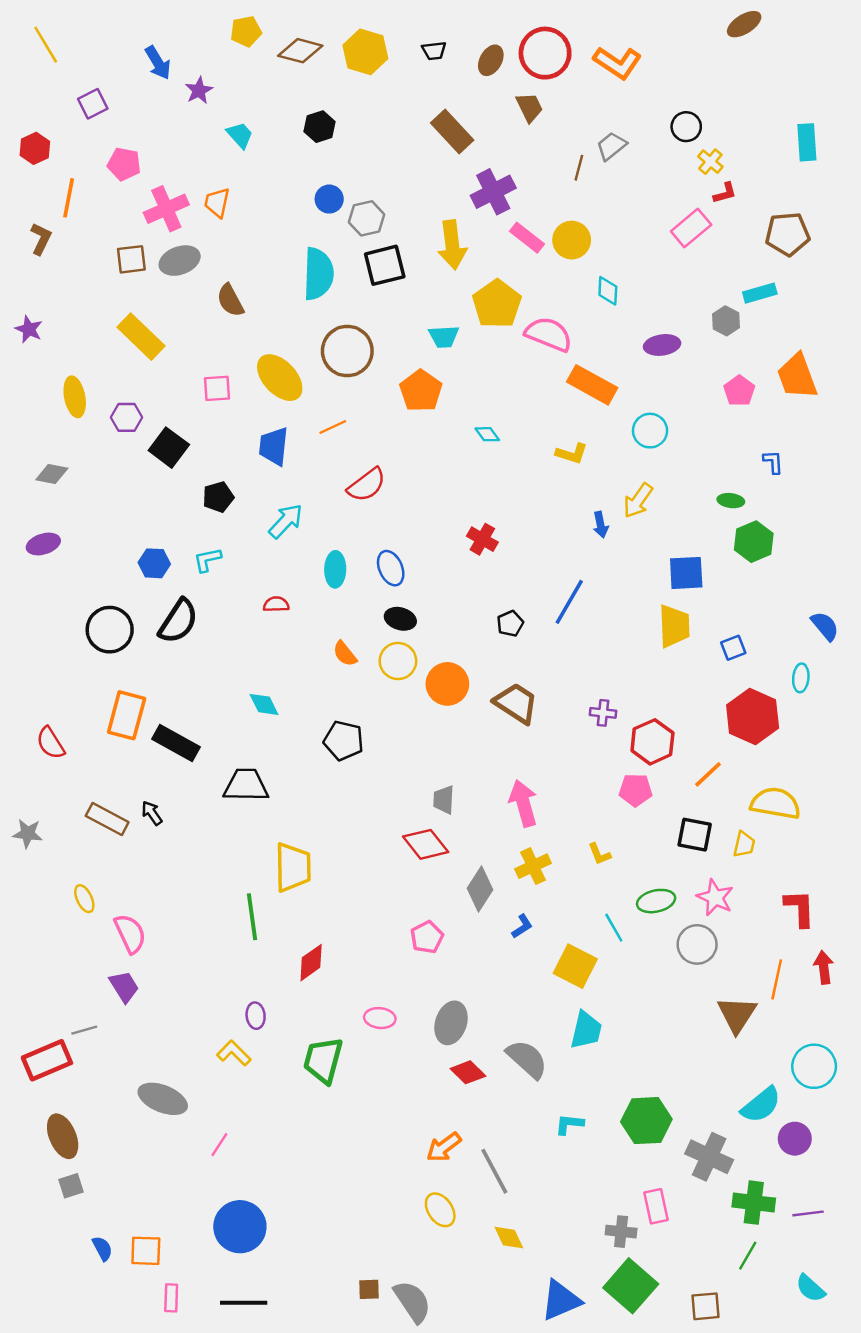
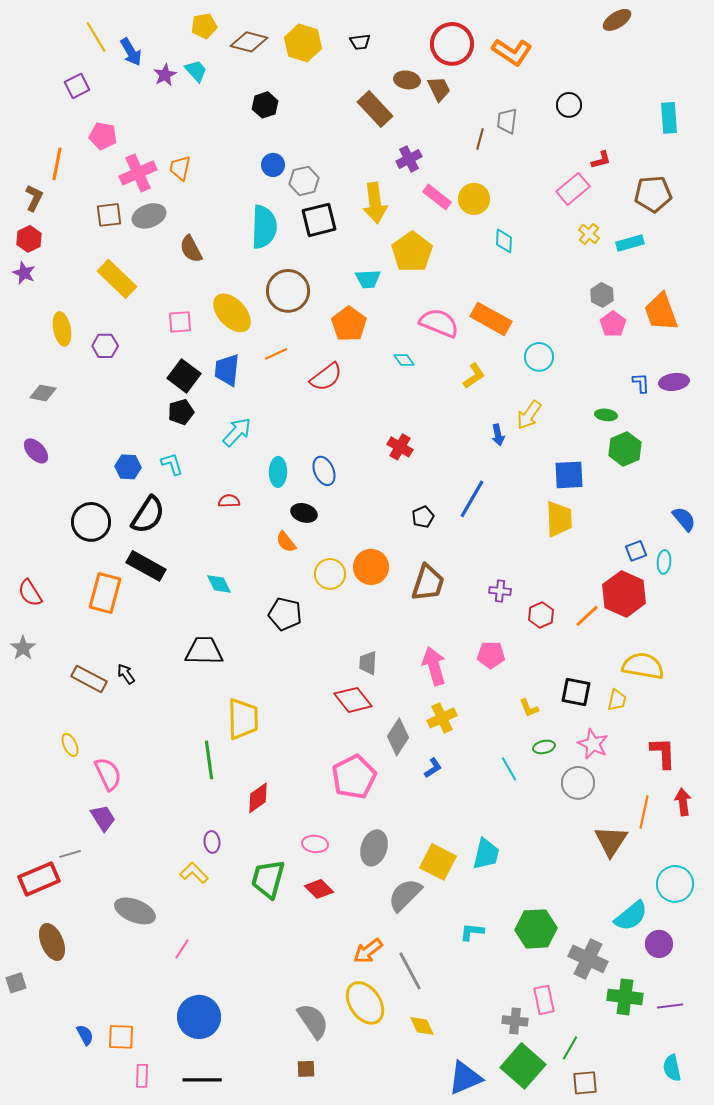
yellow line: (46, 45) -> (96, 37), moved
brown ellipse: (491, 60) -> (407, 80), moved, turned 70
cyan trapezoid: (240, 135) -> (196, 71), moved
gray trapezoid: (611, 146) -> (507, 121), turned -44
red hexagon: (35, 148) -> (29, 239), moved
yellow cross: (710, 162) -> (589, 234), moved
purple cross: (493, 192) -> (409, 159), size x0.7
gray hexagon: (726, 321) -> (602, 295), moved
pink semicircle: (549, 334) -> (439, 323), moved
purple ellipse: (662, 345) -> (674, 382), moved
black square: (169, 448) -> (184, 376), moved
yellow L-shape: (572, 454) -> (474, 376), turned -52
red semicircle: (367, 485) -> (326, 377), moved
purple ellipse: (43, 544) -> (36, 451), turned 64
cyan L-shape: (207, 560) -> (172, 464), turned 85
black ellipse: (400, 619) -> (304, 513), moved
blue square: (733, 648) -> (636, 551), moved
yellow circle: (398, 661) -> (330, 574), moved
brown trapezoid: (516, 703) -> (428, 583), turned 75
red hexagon: (652, 742) -> (541, 615), size x0.7
red semicircle: (51, 743) -> (30, 593), moved
black rectangle: (176, 743) -> (146, 566), moved
orange line: (708, 774) -> (587, 616), moved
pink pentagon: (636, 790) -> (491, 655), moved
gray star: (28, 833) -> (23, 648), moved, turned 30
yellow L-shape: (599, 854) -> (529, 708), moved
green ellipse: (656, 901) -> (544, 747), size x0.7
pink pentagon: (427, 937) -> (354, 777), size x1.6
yellow square: (575, 966) -> (438, 862), moved
gray semicircle: (527, 1059) -> (405, 895), moved, turned -87
red diamond: (468, 1072) -> (319, 889), moved
gray square: (71, 1186) -> (16, 983), moved
yellow ellipse: (440, 1210) -> (365, 1003), size x1.5
green line: (748, 1256) -> (570, 1048), moved
cyan semicircle: (810, 1288) -> (672, 1068), turned 36
gray semicircle: (412, 1301) -> (313, 1021), moved

